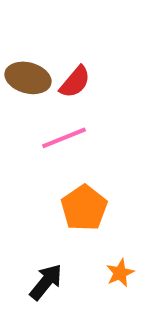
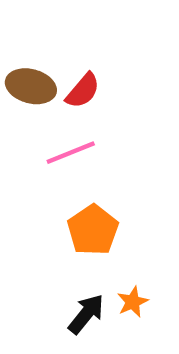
black arrow: (46, 282) -> (86, 314), moved

